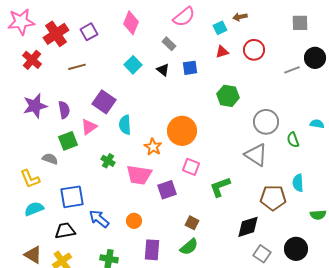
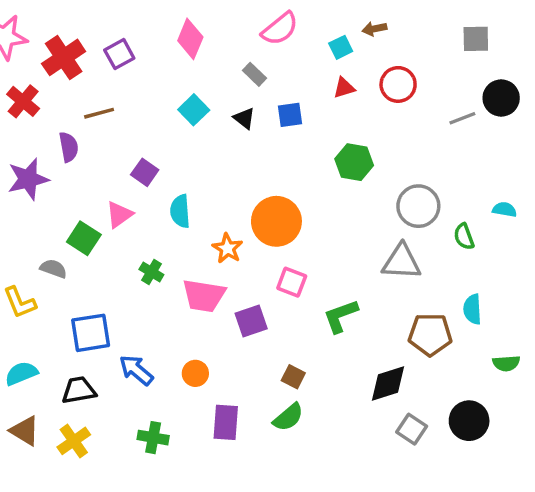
purple square: (104, 102) -> (145, 172), size x0.7
purple semicircle: (64, 110) -> (69, 147), moved
green square: (68, 141) -> (84, 238), turned -36
gray triangle: (256, 155) -> (401, 262), turned -30
cyan semicircle: (34, 209) -> (21, 373), moved

